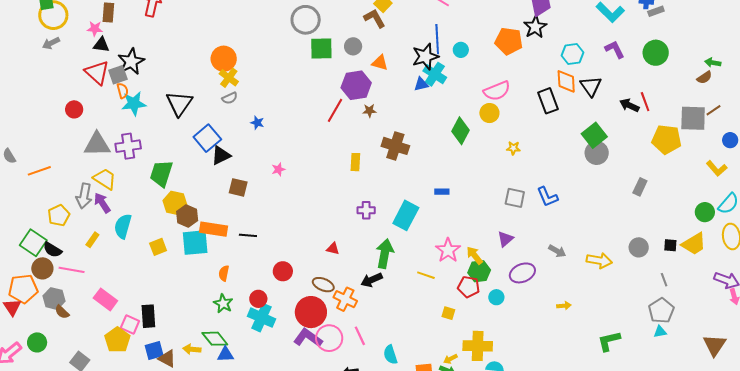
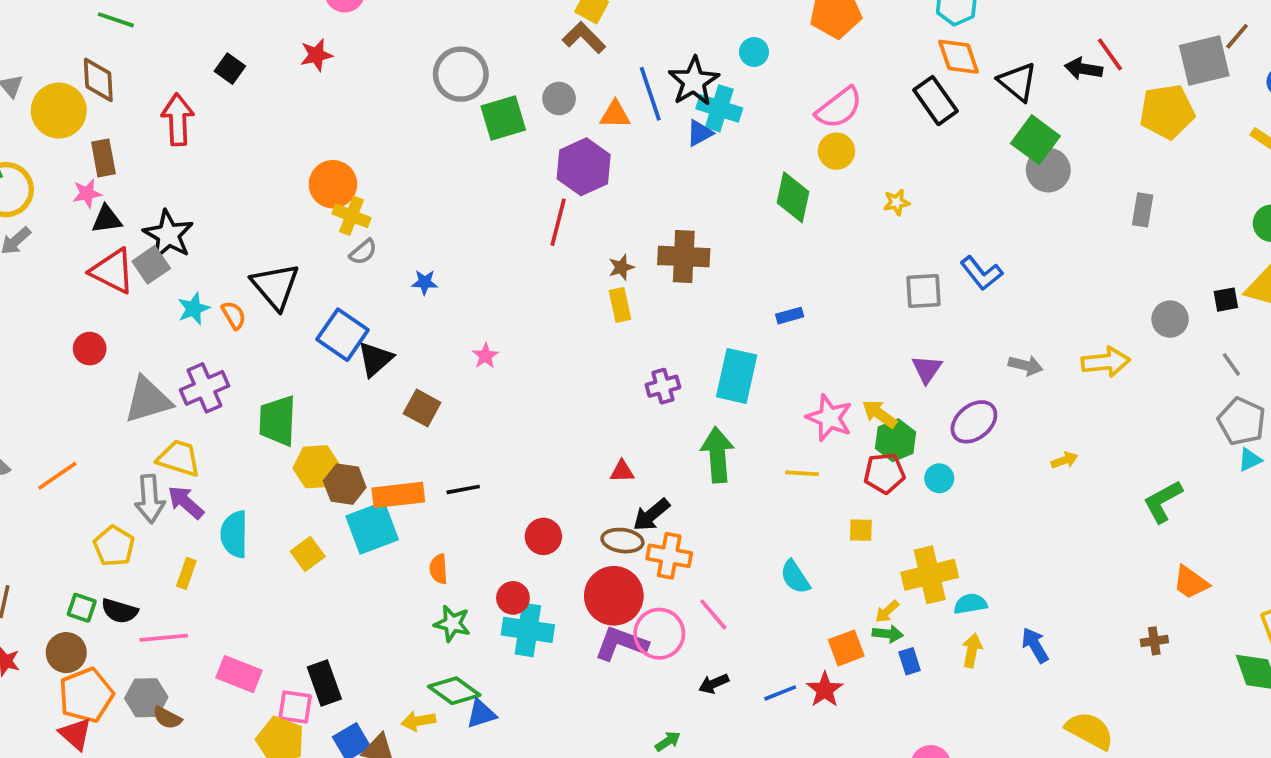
blue line: (437, 39) -> (650, 94), moved
black triangle: (591, 86) -> (1018, 82), moved
orange semicircle: (123, 91) -> (234, 315), moved
cyan star: (134, 103) -> (194, 309), size x0.7
brown star: (369, 111) -> (621, 267), moved
brown square: (238, 187) -> (422, 408), turned 30
green square: (33, 243) -> (82, 608), size x0.6
brown circle: (42, 268) -> (66, 653), moved
black arrow: (372, 280) -> (651, 515), moved
cyan semicircle: (390, 355) -> (795, 577), moved

